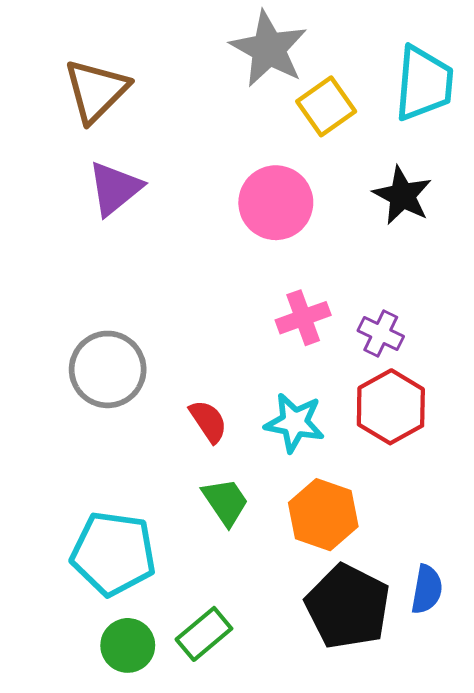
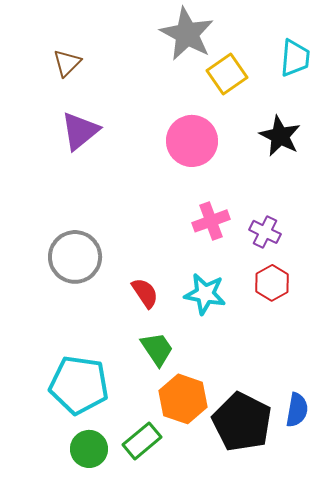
cyan trapezoid: (424, 83) -> (295, 58), size x0.7
brown triangle: (96, 91) -> (67, 63), size x0.6
red hexagon: (391, 407) -> (272, 283), size x0.7
orange hexagon: (323, 515) -> (183, 399), moved

